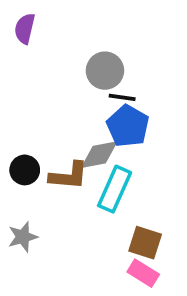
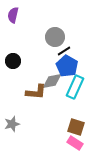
black line: (122, 97) -> (64, 51), turned -40
black circle: (25, 170) -> (13, 61), moved
cyan rectangle: (115, 189) -> (75, 87), moved

